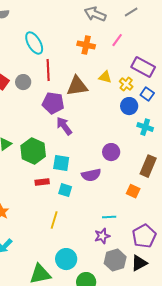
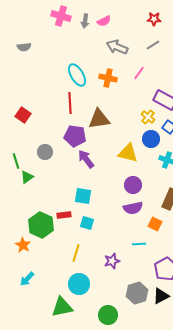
cyan ellipse: (34, 43) -> (77, 75), moved
yellow triangle: (105, 77) -> (128, 153), moved, size x1.5
gray circle: (23, 82) -> (45, 152), moved
green hexagon: (33, 151) -> (41, 225), moved
purple semicircle: (91, 175) -> (133, 208), moved
cyan line: (109, 217) -> (139, 244), moved
purple star: (102, 236) -> (112, 261), moved
cyan circle: (66, 259) -> (79, 284), moved

